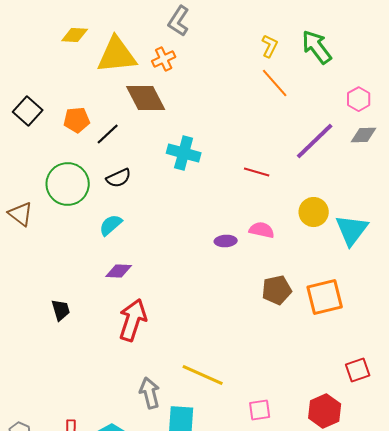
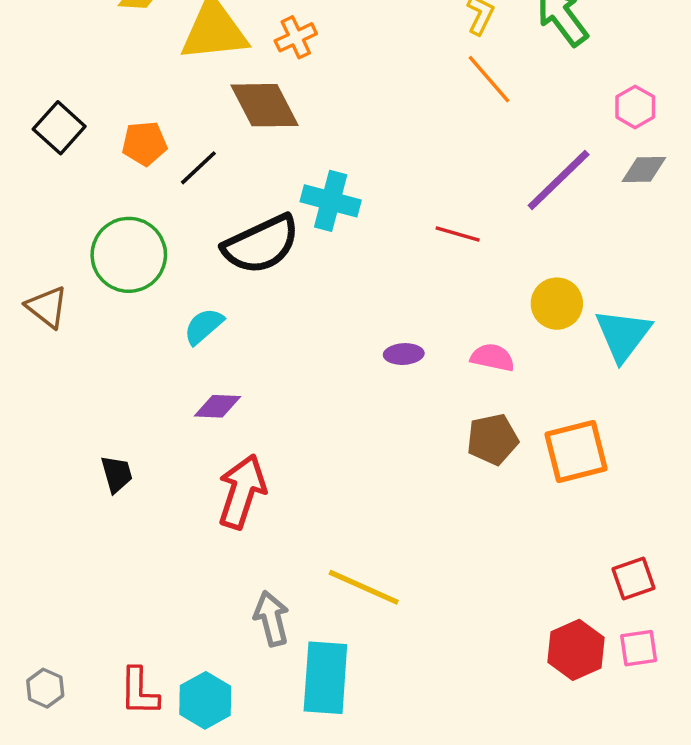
black semicircle: (119, 178) -> (261, 244), moved, size x1.8
pink semicircle: (262, 230) -> (492, 358), moved
pink square: (260, 410) -> (639, 648), moved

